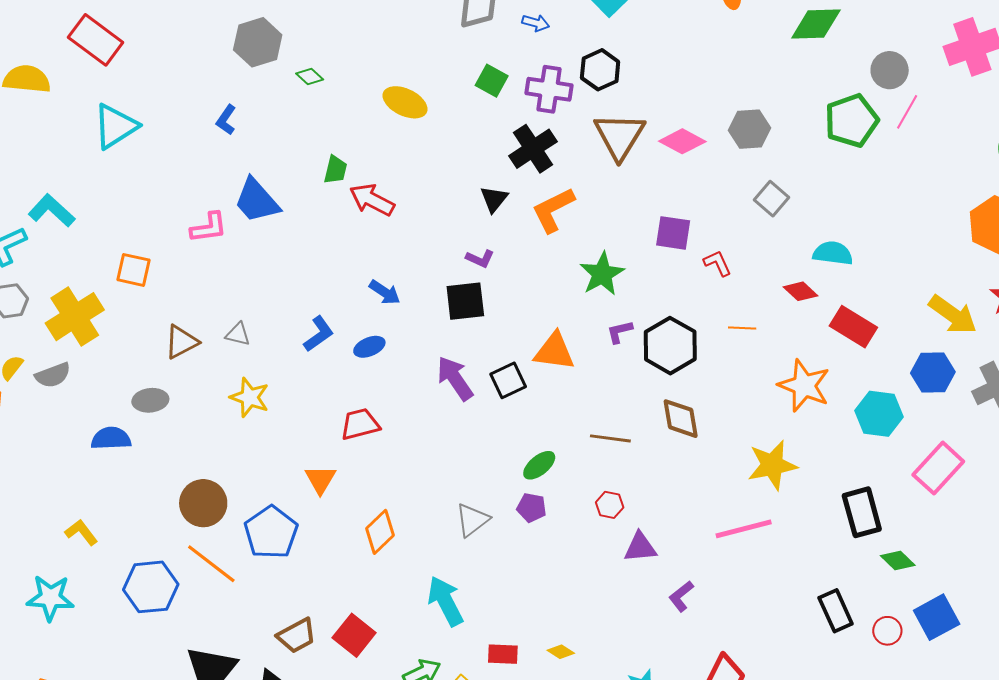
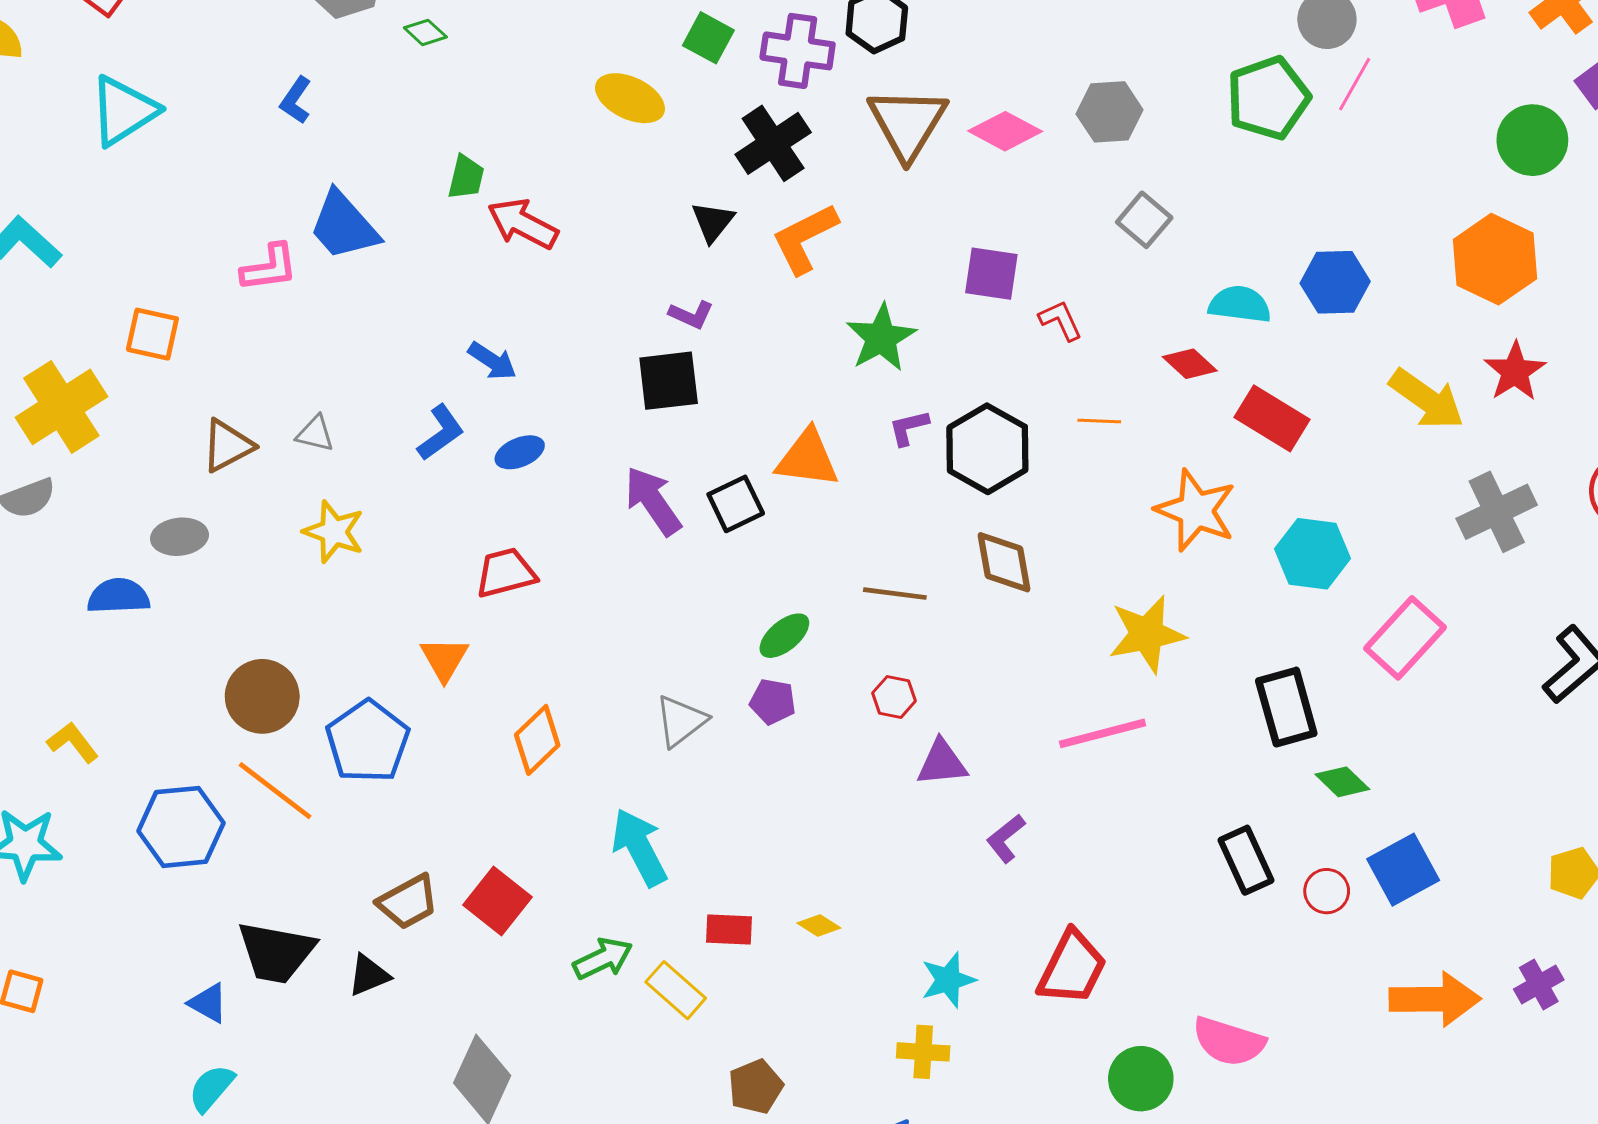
yellow ellipse: (405, 102) -> (630, 98), moved
blue arrow: (385, 292) -> (492, 361), moved
blue hexagon: (933, 373) -> (1335, 282), moved

